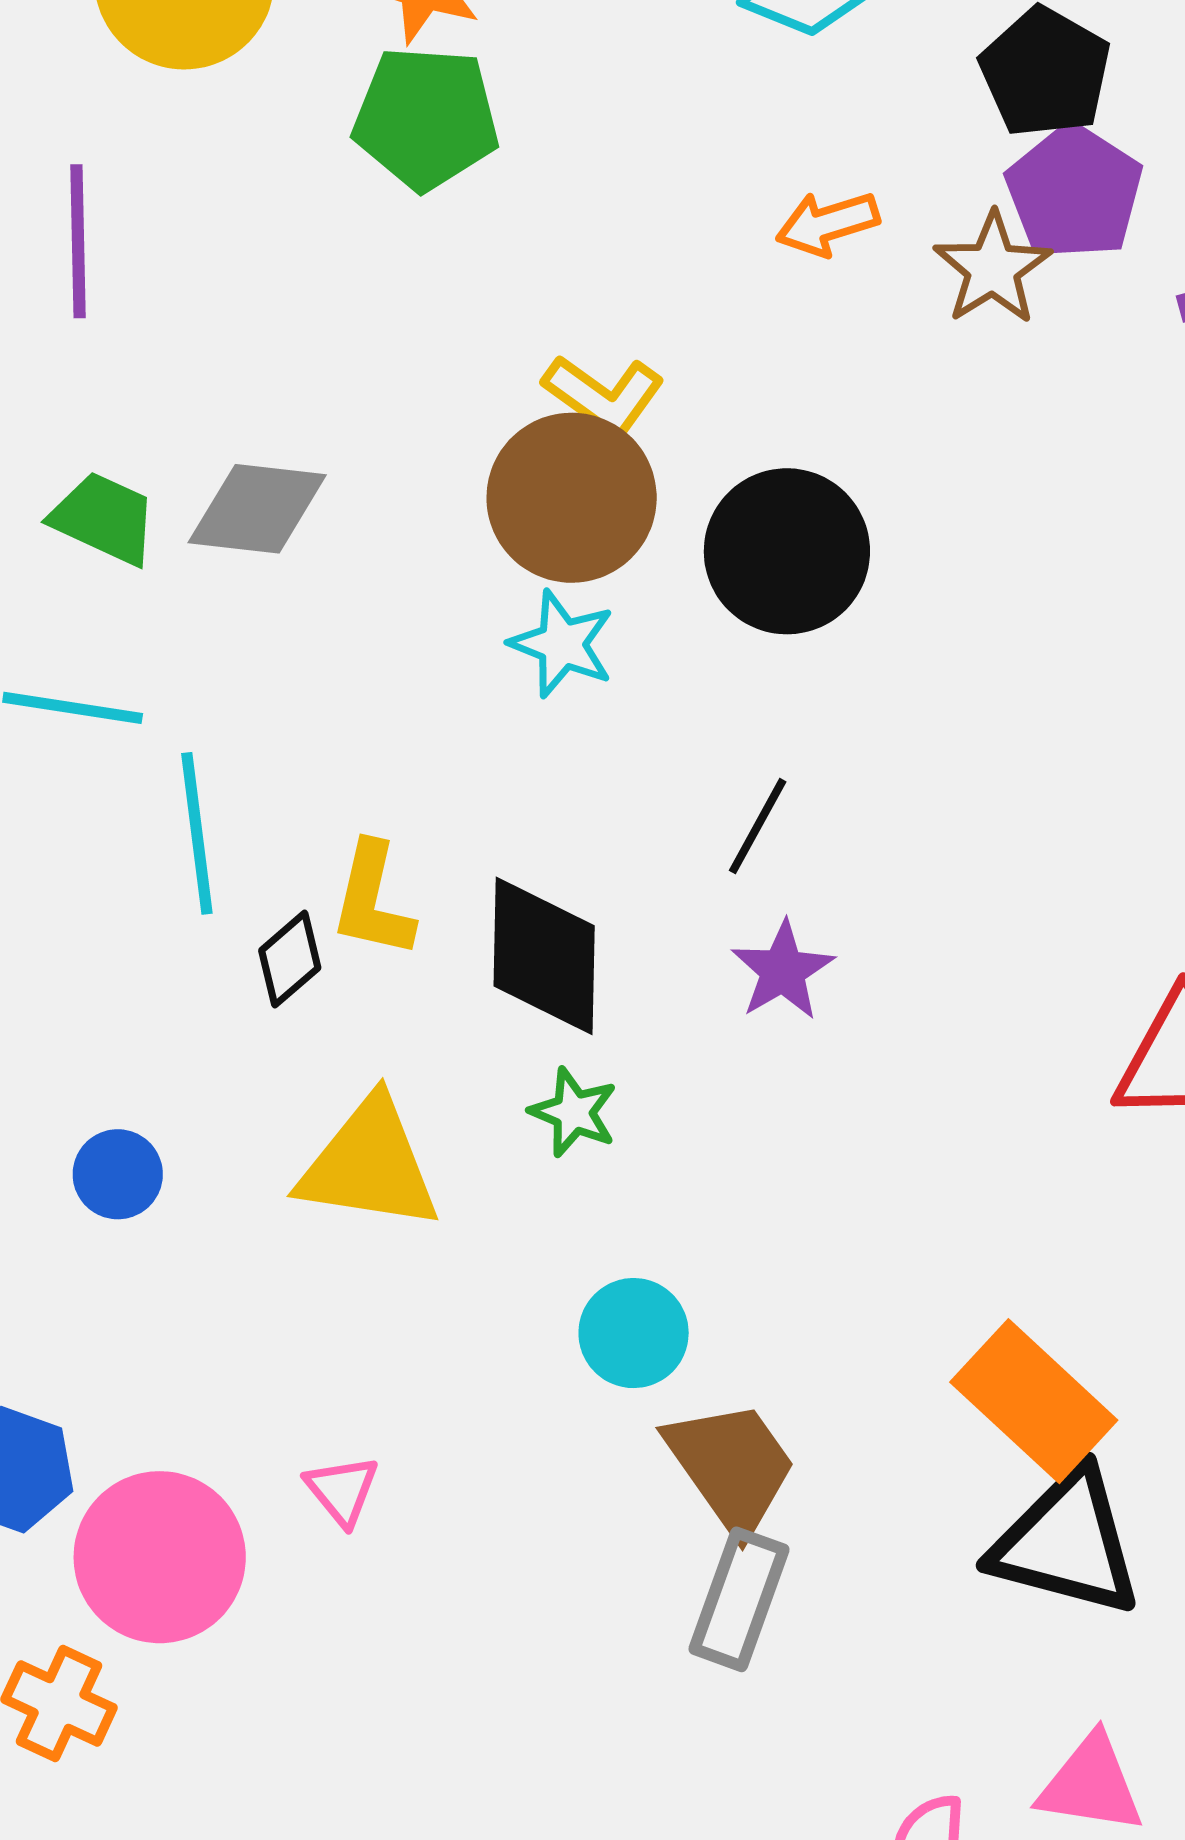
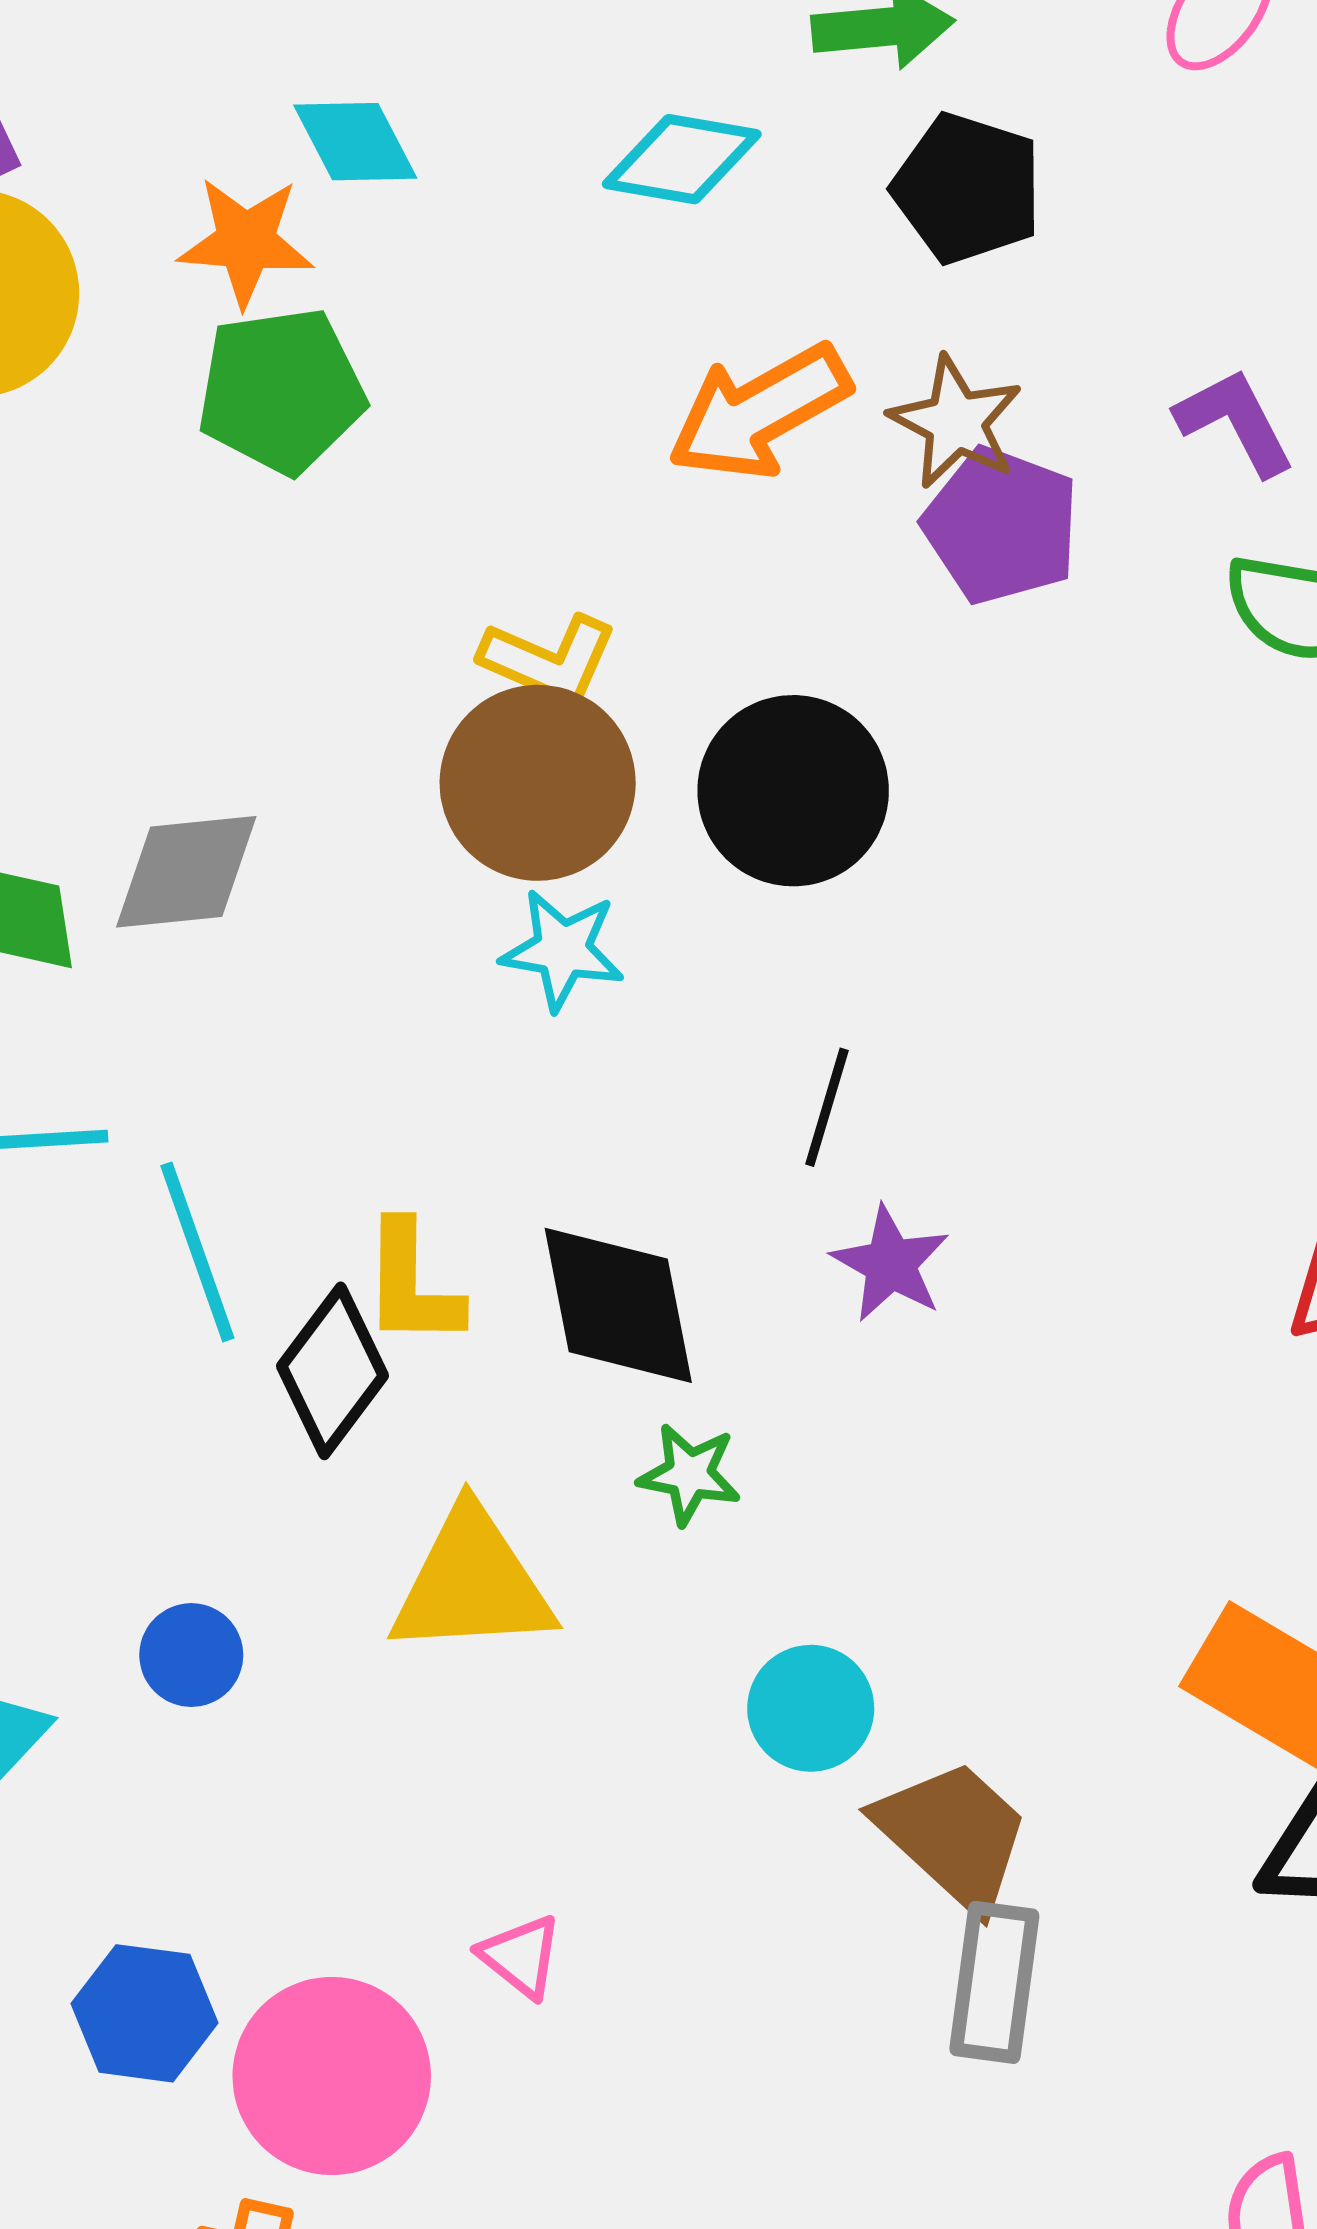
purple pentagon: (1074, 192) -> (1001, 526), moved
orange arrow: (828, 224) -> (759, 412), size x1.6
black diamond: (290, 959) -> (333, 1371), size x1.5

